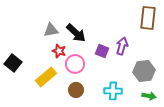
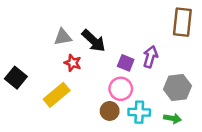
pink circle: (75, 64) -> (121, 89), moved
brown circle: (76, 90) -> (110, 111), moved
green arrow: (149, 96) -> (173, 118), moved

